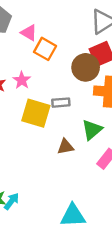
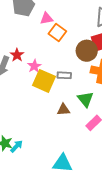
pink triangle: (29, 33) -> (47, 18), turned -48
pink star: (22, 80) -> (34, 66), moved
green triangle: (92, 130) -> (86, 99), turned -36

